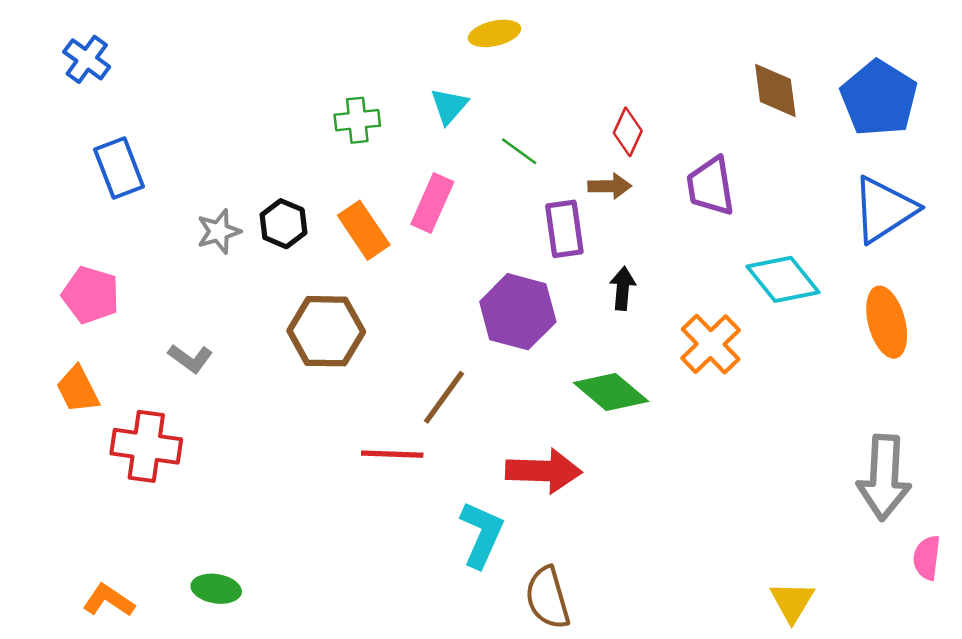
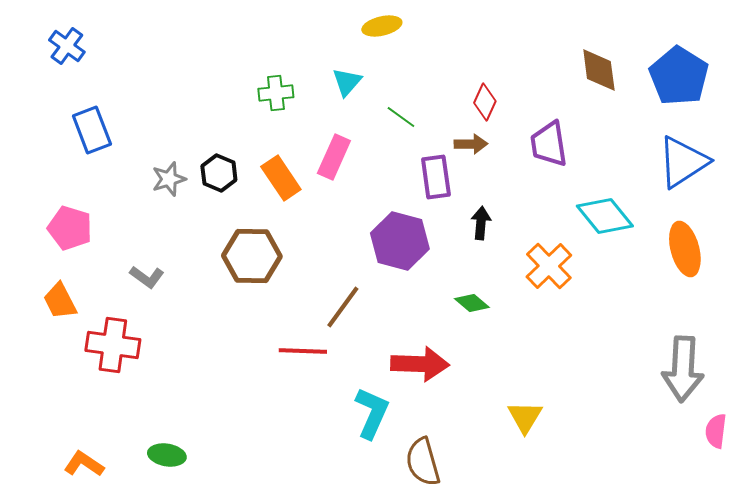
green diamond: (611, 392) -> (472, 303), size x0.6
yellow triangle: (792, 602) -> (525, 417), moved

